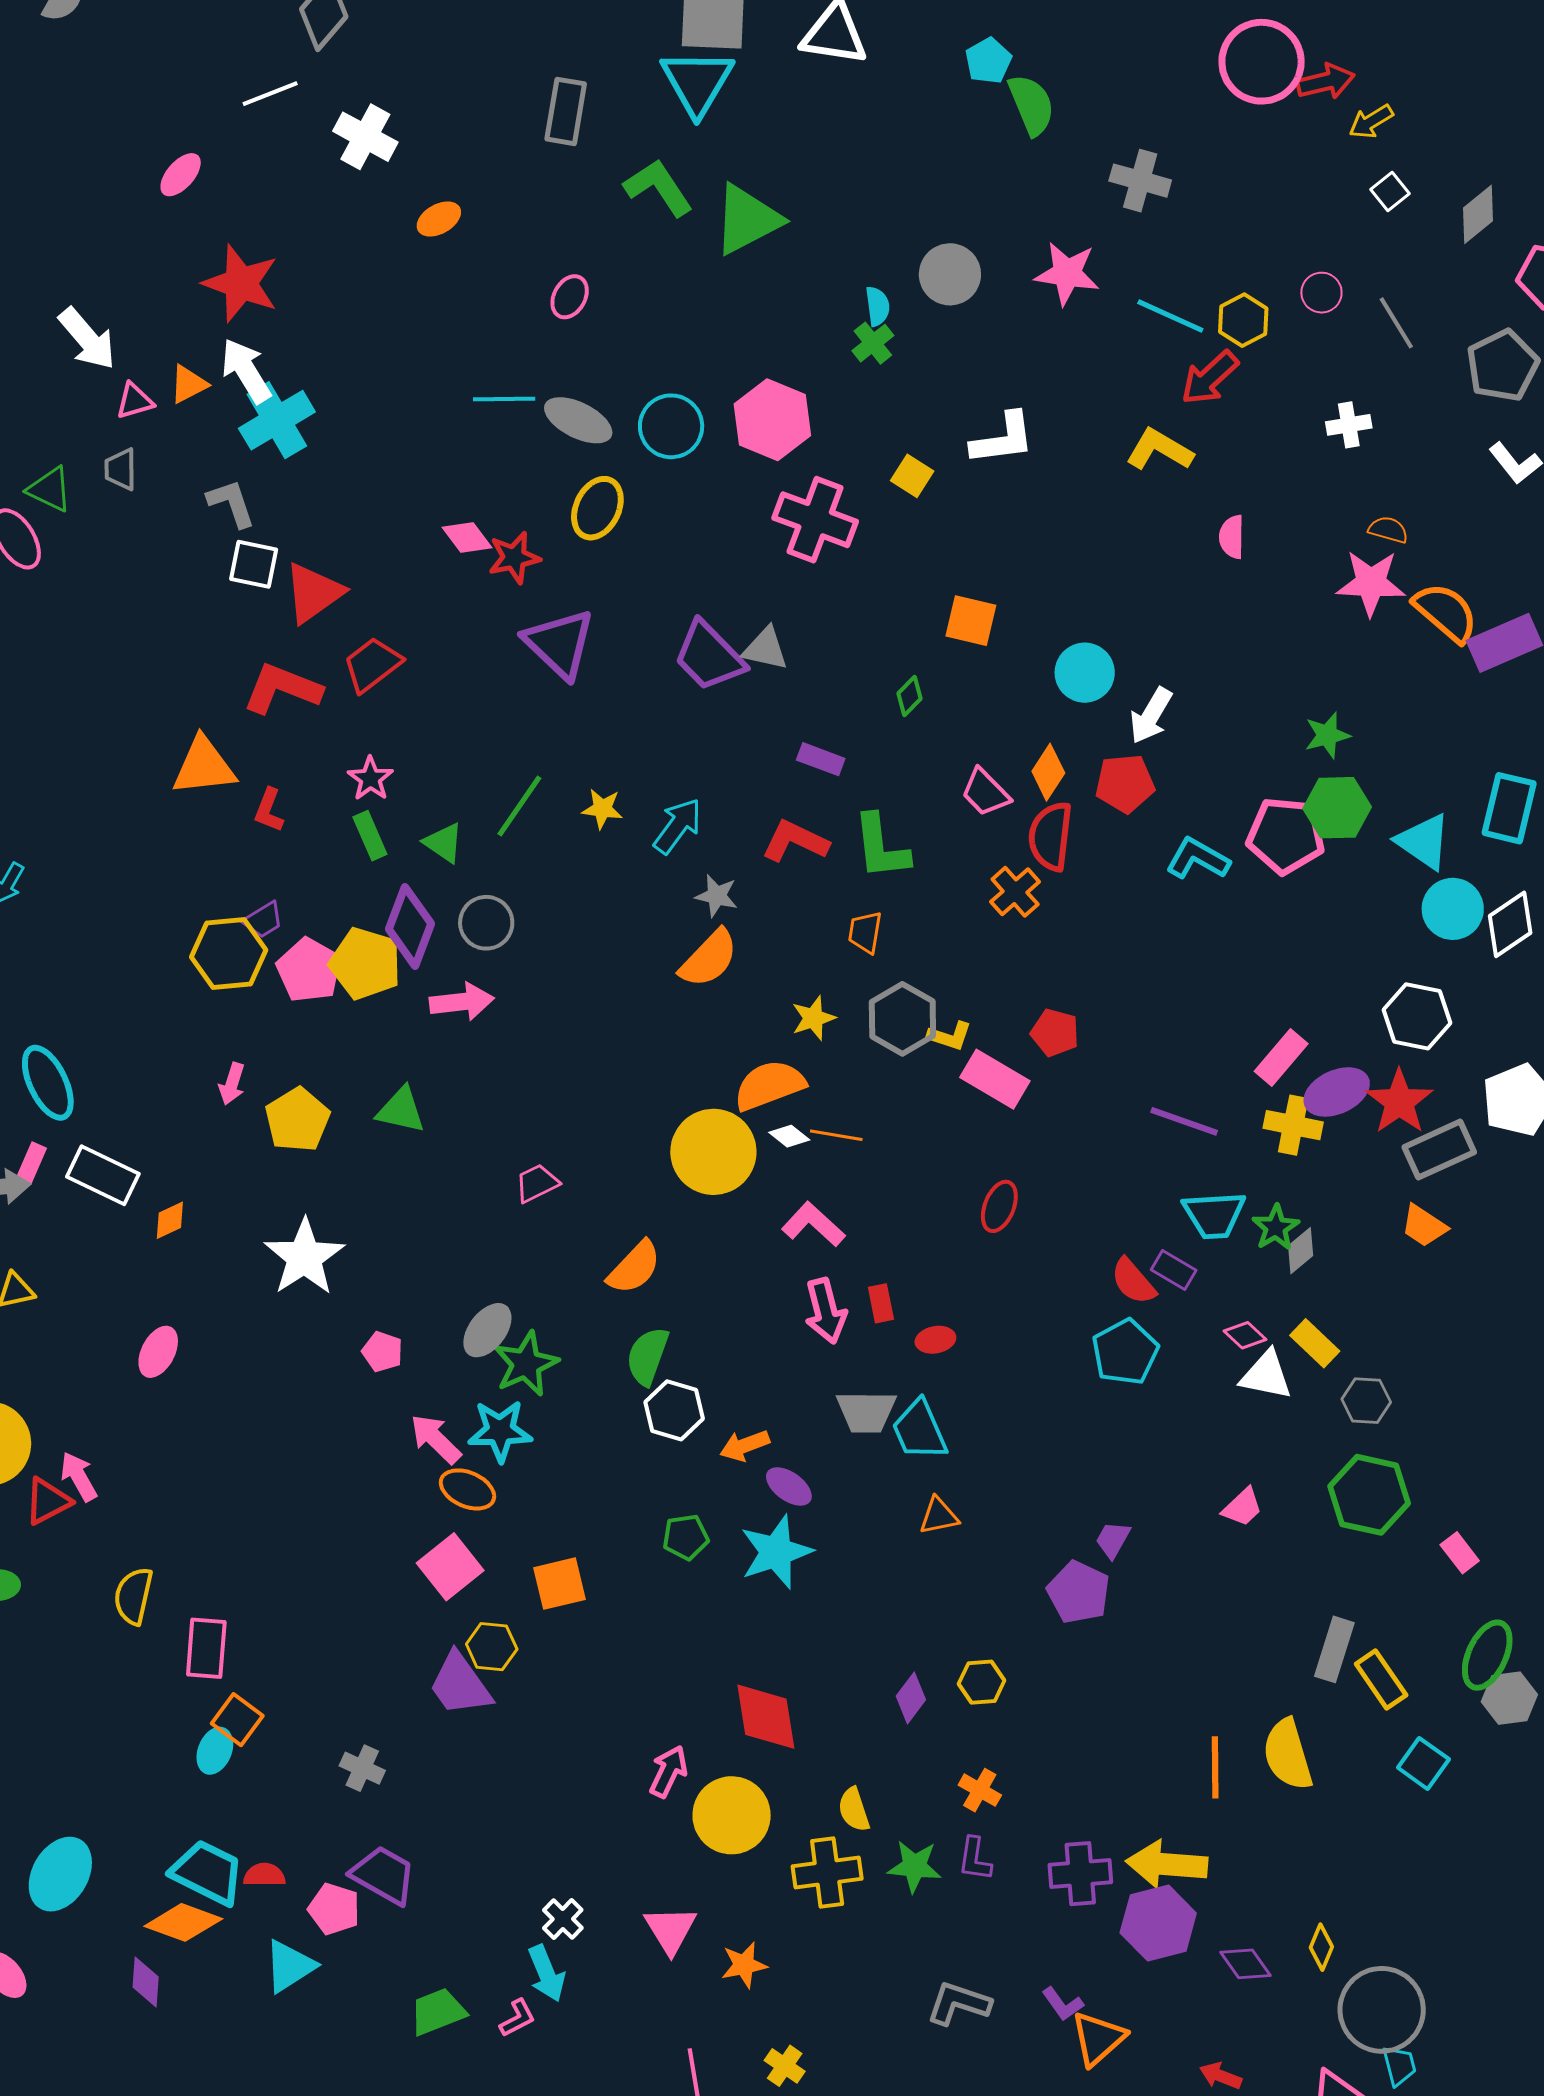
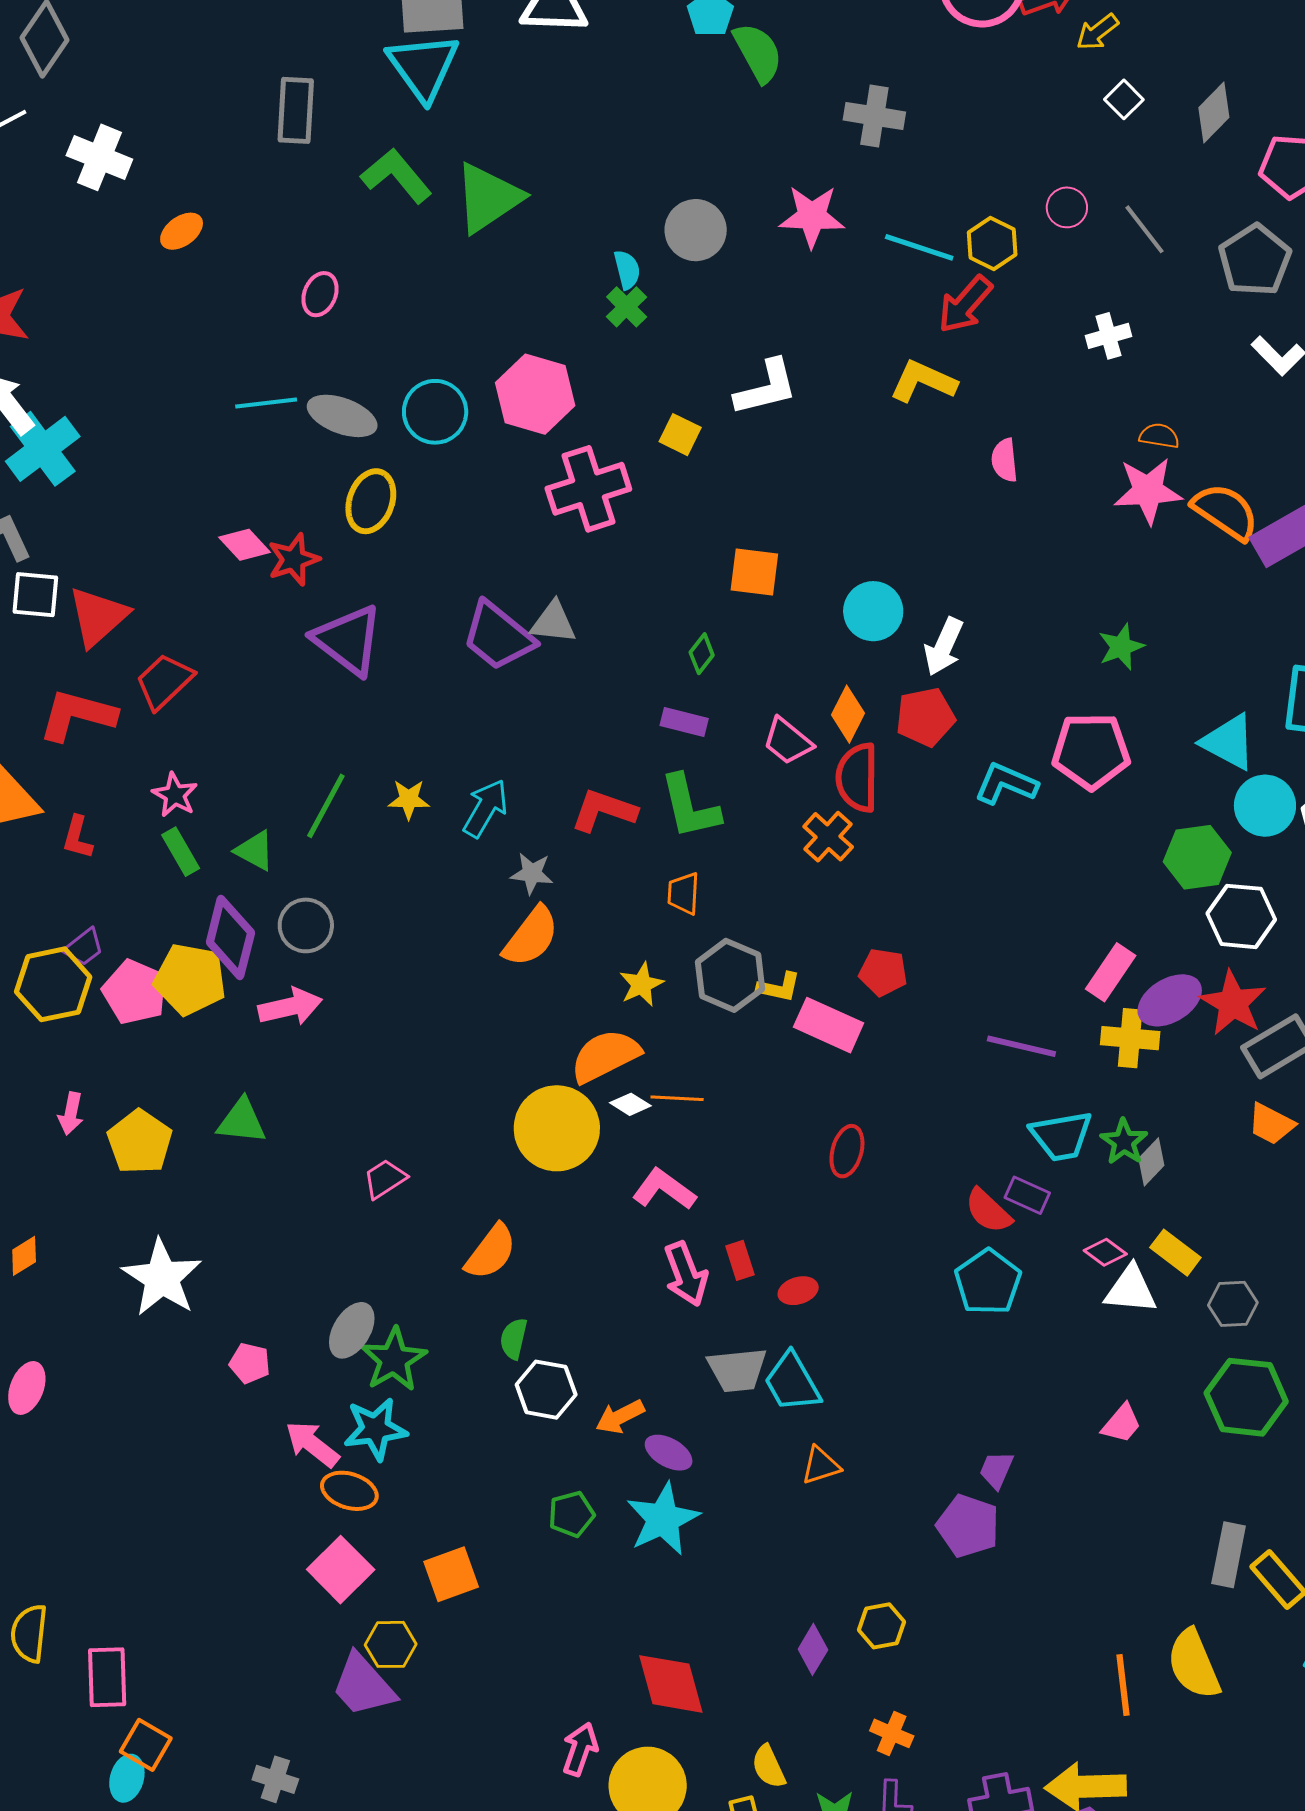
pink cross: (815, 520) -> (588, 489), turned -32
purple rectangle: (821, 759) -> (684, 722), moved
green hexagon: (1337, 808) -> (1197, 857), moved
green semicircle: (647, 1356) -> (514, 1339), size x0.7

